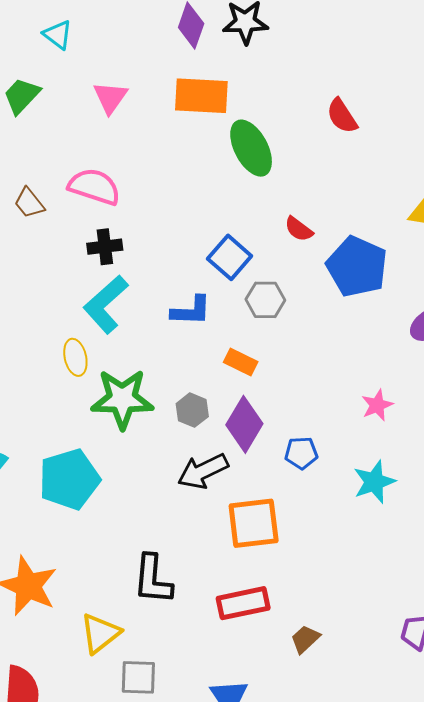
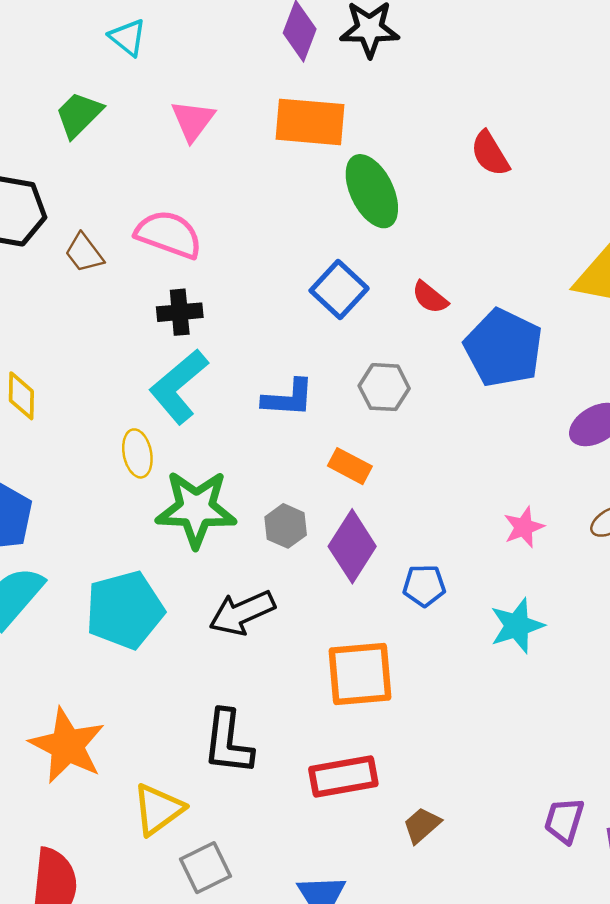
blue square: (230, 257) -> (339, 289), moved
black arrow: (203, 471) -> (242, 613), moved
gray square: (138, 677) -> (205, 868), turned -30

